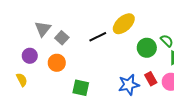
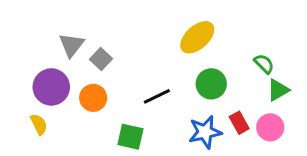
black line: (98, 37) -> (157, 96), moved
green circle: (147, 48) -> (211, 84), moved
purple circle: (30, 56) -> (51, 87), size x1.5

